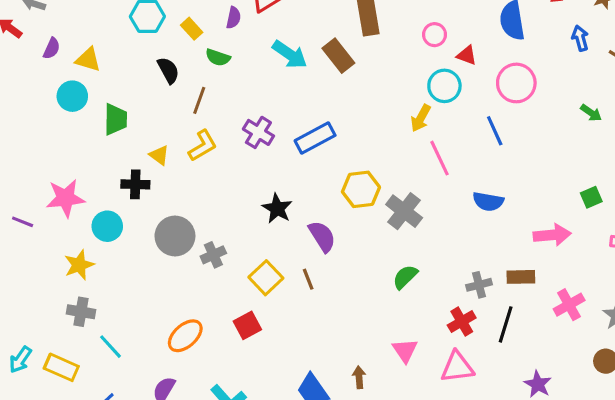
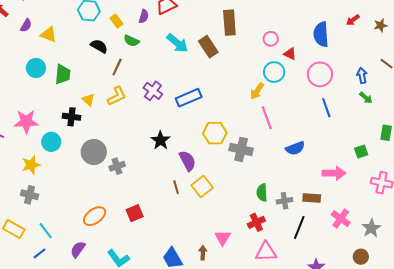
blue arrow: (580, 38) -> (362, 75), moved
black semicircle: (168, 70) -> (99, 46), turned -36
cyan circle: (72, 96) -> (36, 68), moved
blue line: (495, 131) -> (326, 108), moved
blue semicircle: (488, 202) -> (295, 148), turned -36
gray cross: (404, 211) -> (241, 149), turned -30
green semicircle: (405, 277) -> (262, 193), moved, turned -54
yellow square: (266, 278) -> (202, 187), moved
pink cross: (569, 305) -> (341, 219), turned -30
red cross: (462, 322) -> (256, 222), moved
cyan line: (111, 347) -> (46, 231), moved
pink triangle: (405, 350) -> (223, 238), moved

